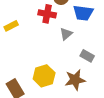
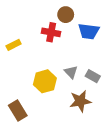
gray triangle: (66, 34) -> (71, 72), moved, turned -32
yellow hexagon: (44, 76) -> (45, 81), moved

